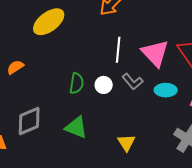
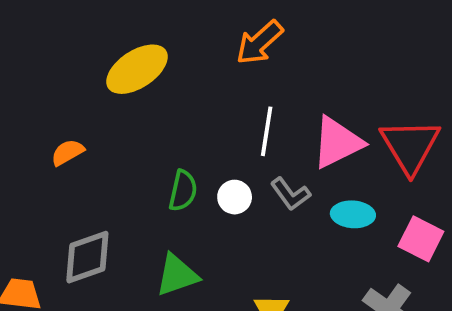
pink triangle: (155, 53) -> (337, 142), turned 44
green triangle: (76, 127) -> (177, 275), turned -45

